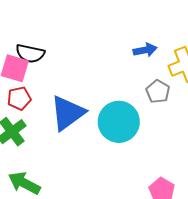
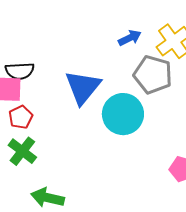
gray pentagon: (158, 91) -> (153, 75), size x1.6
blue triangle: (68, 113) -> (83, 87), moved

